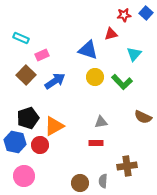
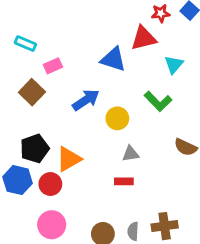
red triangle: (111, 34) -> (144, 38), size x1.5
yellow circle: (95, 77) -> (117, 118), moved
blue arrow: (55, 81) -> (86, 100), moved
brown cross: (127, 166) -> (165, 226), moved
pink circle: (24, 176) -> (52, 225), moved

